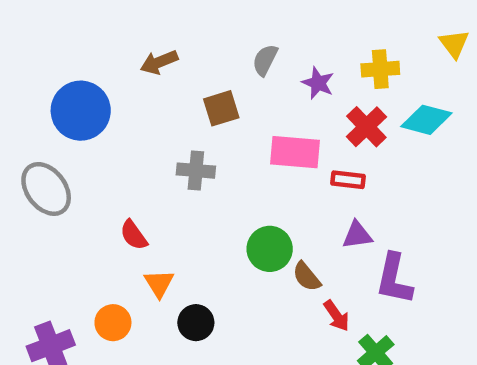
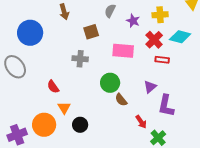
brown arrow: (159, 62) -> (64, 12), turned -84
red rectangle: (348, 180) -> (162, 60), moved
purple triangle: (357, 235) -> (150, 87), turned -32
green circle: (270, 249) -> (110, 83), moved
brown semicircle: (307, 277) -> (121, 100), moved
orange circle: (113, 323) -> (44, 125), size x1.5

